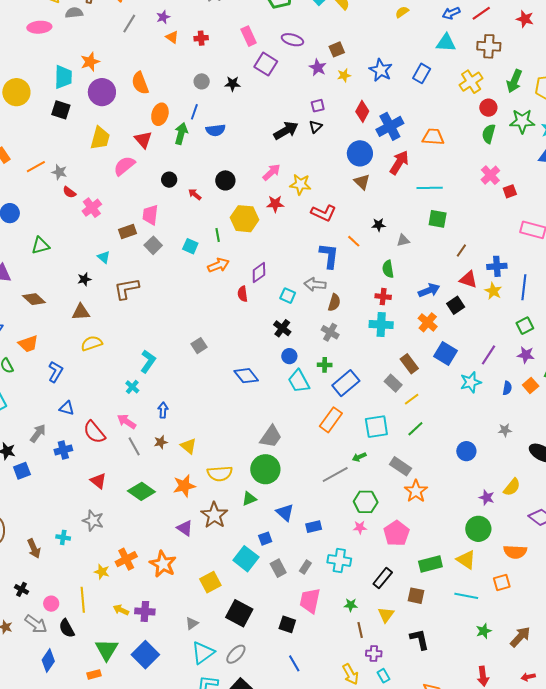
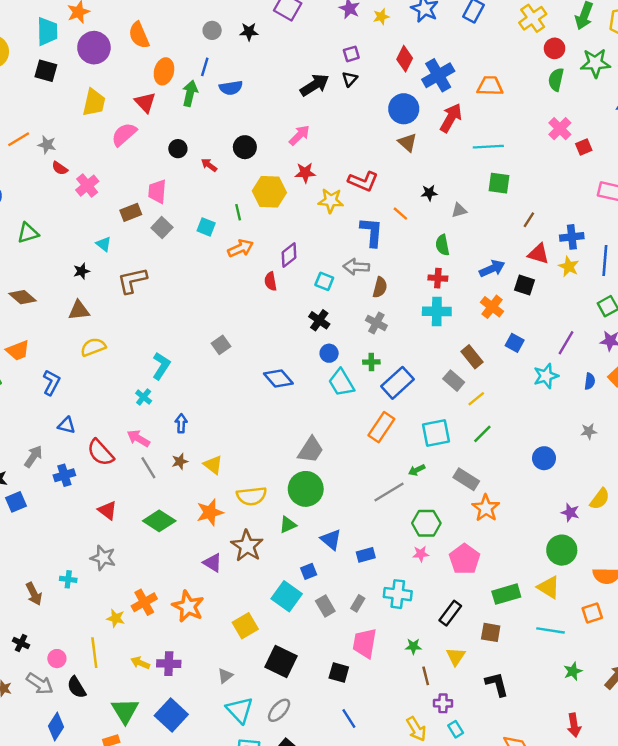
yellow star: (300, 184) -> (331, 201), moved
black square: (456, 305) -> (524, 285), turned -36
blue square: (446, 353) -> (515, 343), size x0.7
cyan triangle: (203, 653) -> (240, 710), turned -35

